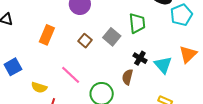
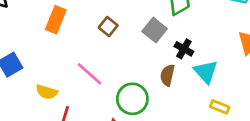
gray square: (112, 37) -> (155, 30), moved
cyan triangle: (163, 65) -> (206, 72), moved

